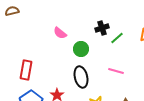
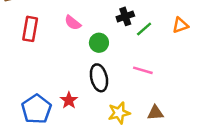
red rectangle: (26, 70) -> (30, 29), moved

